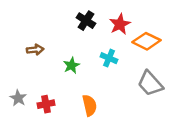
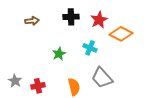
black cross: (86, 21) -> (71, 17), turned -35
brown arrow: (35, 50) -> (32, 21), moved
gray trapezoid: (150, 84) -> (102, 78), moved

